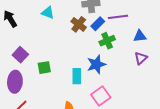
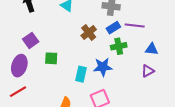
brown cross: (79, 24) -> (89, 33), moved

